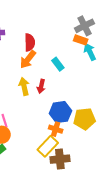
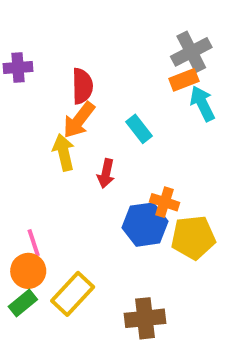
orange rectangle: (81, 40) -> (184, 80), turned -40
yellow arrow: (24, 86) -> (64, 152), moved
orange cross: (56, 129) -> (164, 202), moved
yellow rectangle: (48, 146) -> (73, 294), moved

